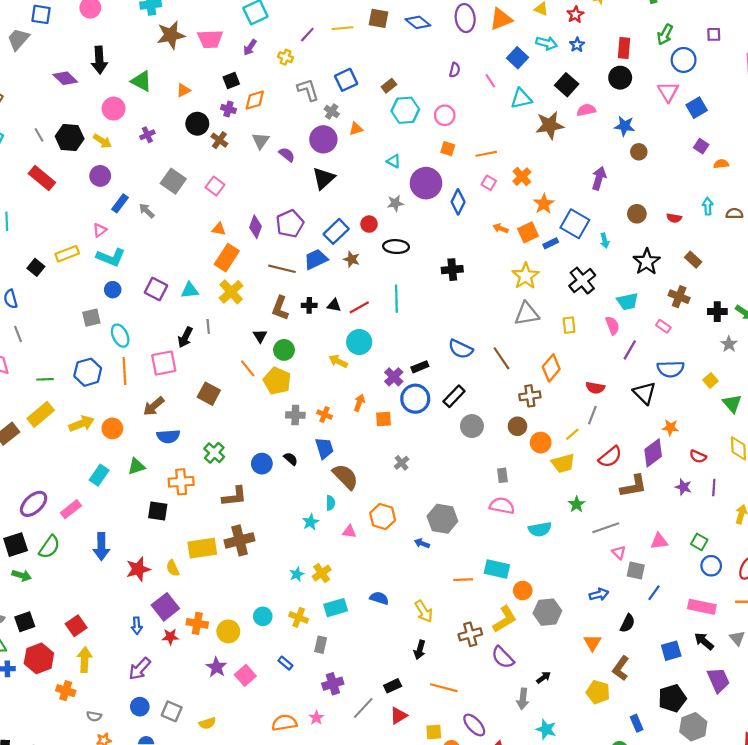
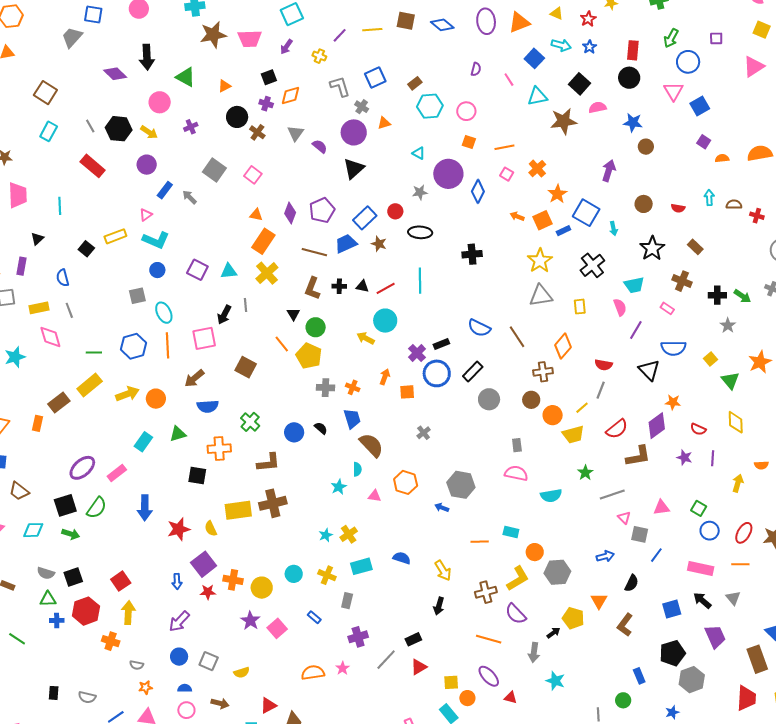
cyan rectangle: (497, 569) -> (511, 532), size x0.7
orange line: (444, 688) -> (489, 639), moved
yellow pentagon: (598, 692) -> (573, 618), moved

